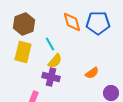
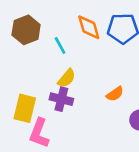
cyan line: (50, 44) -> (60, 46), moved
yellow rectangle: (23, 52) -> (25, 108), moved

